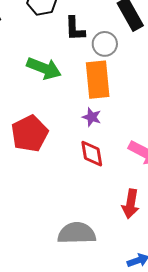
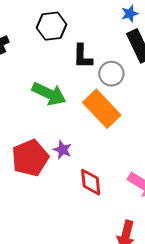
orange rectangle: (98, 80) -> (102, 109), turned -42
purple star: (92, 117) -> (62, 150), moved

